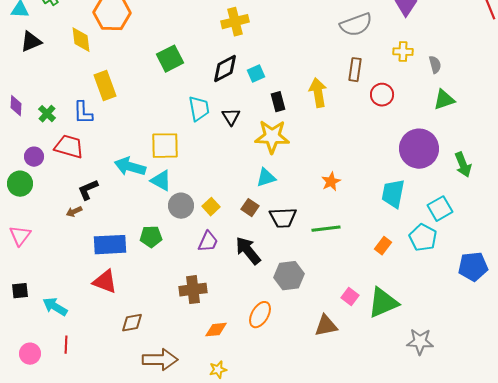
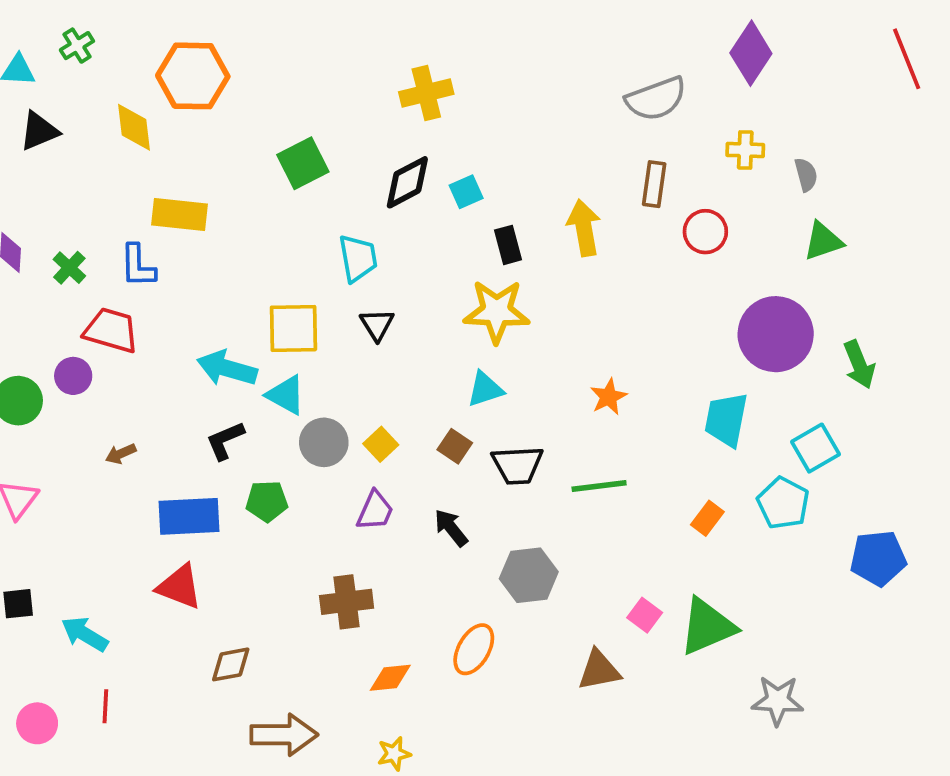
yellow rectangle: (105, 86) -> (179, 215), turned -64
black triangle: (231, 117) -> (377, 325), moved
purple circle: (34, 157) -> (73, 376), moved
black L-shape: (88, 190) -> (225, 440), moved
black arrow: (248, 251) -> (451, 528), size x0.7

